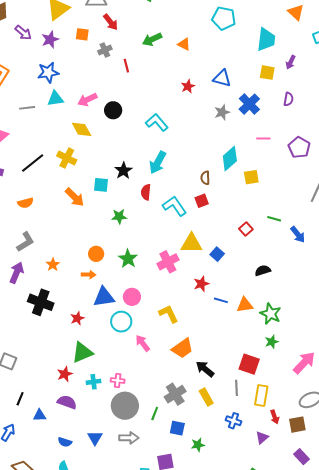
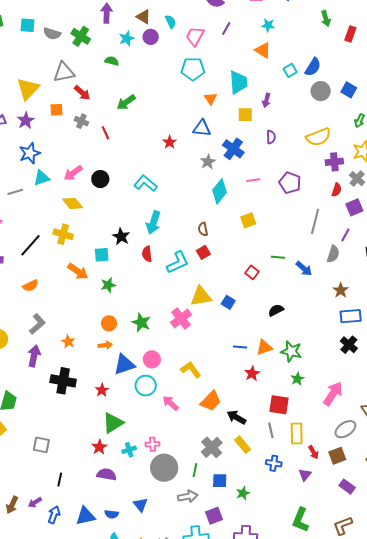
orange triangle: (184, 44) -> (211, 99), moved, turned 40
gray cross: (105, 50) -> (81, 121), turned -32
cyan diamond: (230, 159) -> (219, 191), moved
cyan L-shape: (174, 206) -> (178, 262), turned 110
green star: (119, 216) -> (108, 285), moved
red star: (201, 284) -> (252, 374), moved
blue triangle: (40, 415) -> (86, 516), moved, size x1.5
gray arrow: (129, 438) -> (188, 497), moved

